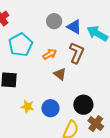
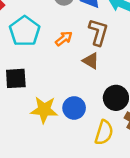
brown triangle: (60, 74) -> (91, 61), moved
yellow star: (27, 107) -> (44, 110), size x1.5

